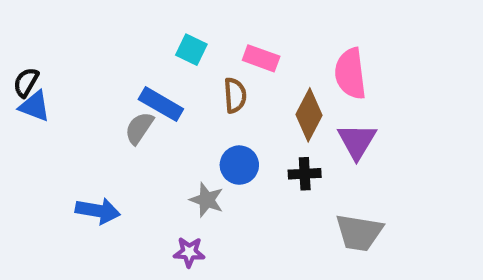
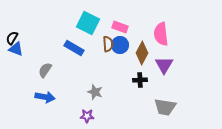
cyan square: (191, 50) -> (88, 23), size x1.6
gray semicircle: (139, 128) -> (45, 70), moved
blue circle: (239, 165) -> (120, 45), moved

